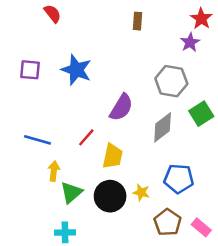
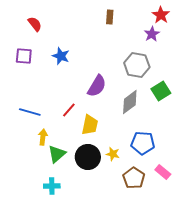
red semicircle: (53, 14) -> (35, 24), moved
blue star: (76, 70) -> (61, 56), size x0.7
pink rectangle: (201, 227) -> (163, 172), moved

